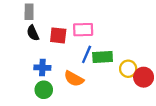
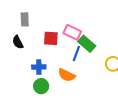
pink rectangle: (83, 30) -> (72, 32), turned 30
black semicircle: (33, 33) -> (18, 42), moved
green rectangle: (103, 57) -> (87, 44), moved, turned 48

